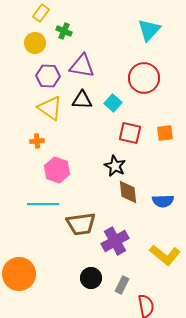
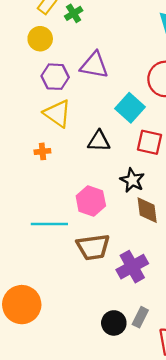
green cross: (64, 31) -> (74, 13), moved, turned 35
black triangle: (82, 100) -> (99, 141), moved
cyan square: (113, 103) -> (130, 108), size x1.4
pink hexagon: (57, 170) -> (91, 201), moved
black circle: (91, 278) -> (114, 323), moved

